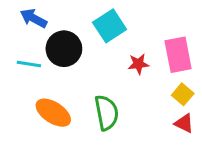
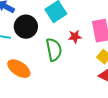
green semicircle: (107, 113) -> (54, 50), moved

